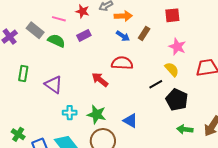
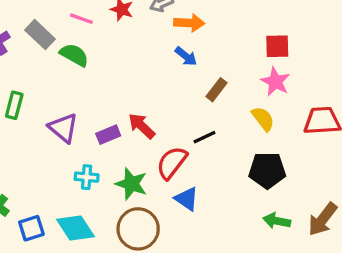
red square: (172, 15) -> (277, 46), moved
brown rectangle: (144, 33) -> (217, 90), moved
purple rectangle: (84, 35) -> (108, 135), moved
red semicircle: (122, 63) -> (172, 163), moved, turned -60
black line: (156, 84) -> (204, 137), moved
black pentagon: (177, 100) -> (267, 170), turned -30

